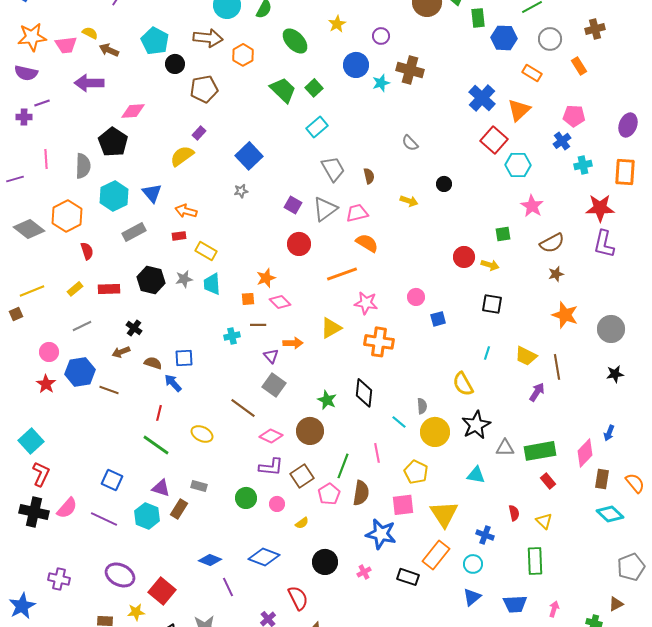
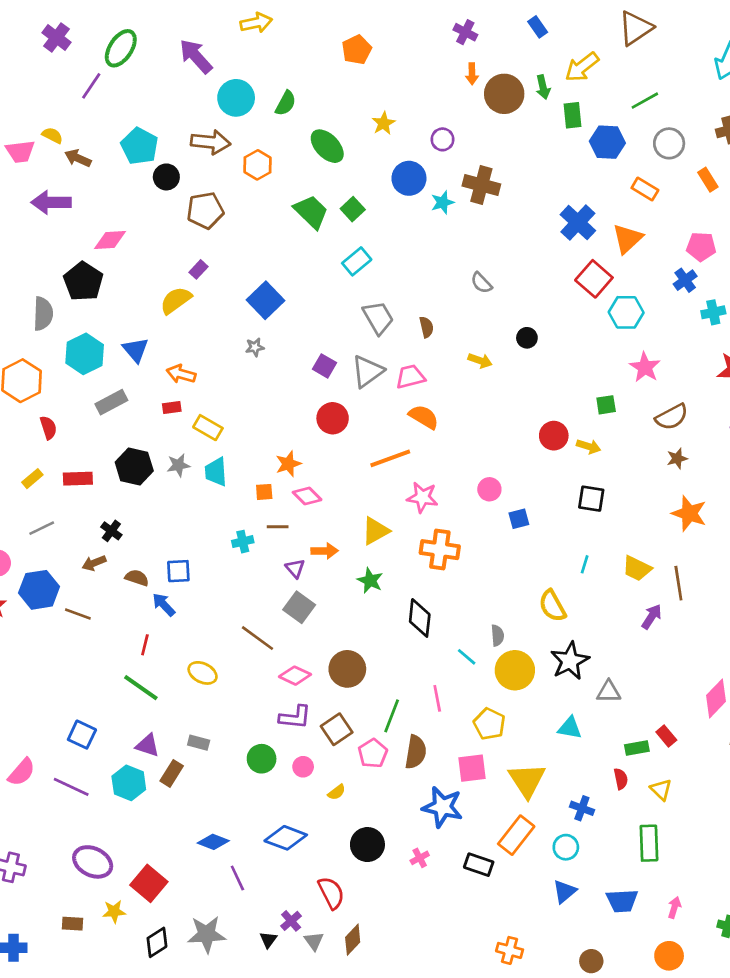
green star: (327, 400) -> (370, 580), moved
green rectangle: (540, 451) -> (637, 748), moved, size x0.6

